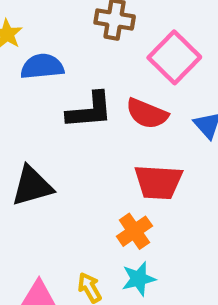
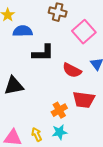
red semicircle: (147, 114) -> (72, 70), moved
red trapezoid: (158, 182) -> (84, 100), moved

